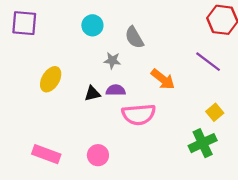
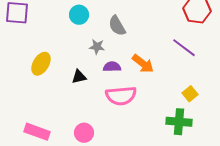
purple semicircle: (116, 90) -> (112, 67), moved
green cross: (203, 143) -> (179, 122), turned 30

